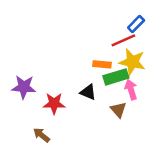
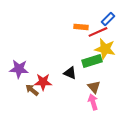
orange rectangle: (102, 64) -> (81, 27), moved
pink arrow: (131, 90) -> (93, 102), moved
brown arrow: (41, 135) -> (32, 90), moved

